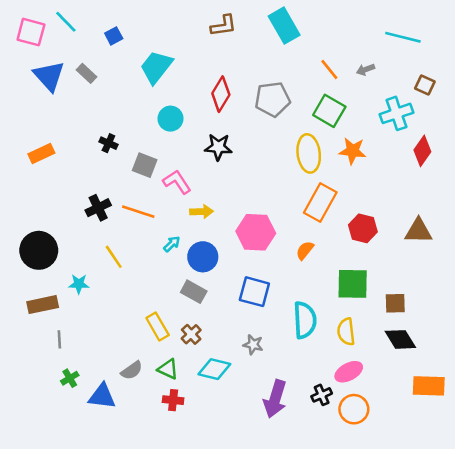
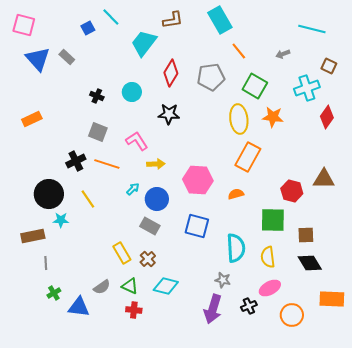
cyan line: (66, 22) -> (111, 17), moved
cyan trapezoid: (156, 67) -> (144, 43), moved
orange line: (329, 70) -> (239, 51), moved
black cross: (108, 143) -> (97, 96), moved
gray square: (145, 165) -> (98, 132), moved
red hexagon: (363, 228) -> (292, 191), moved
black circle: (39, 250) -> (49, 194), moved
orange semicircle: (305, 250) -> (236, 194), turned 35
gray star: (253, 345) -> (223, 280), moved
orange circle: (354, 409) -> (292, 315), moved

